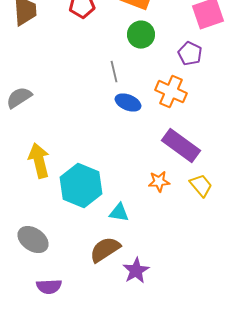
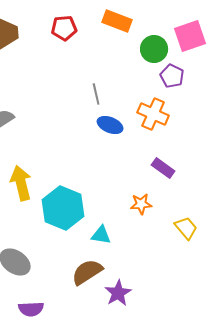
green circle: (141, 35) -> (154, 49), moved
purple rectangle: (181, 146) -> (163, 168), size x0.6
yellow trapezoid: (201, 186) -> (186, 228), moved

